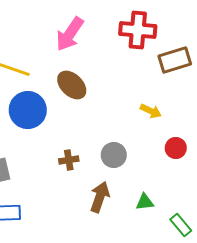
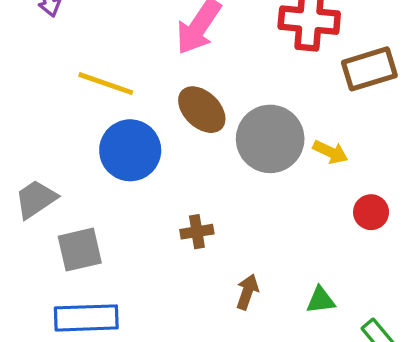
gray circle: (114, 155) -> (270, 139), moved, size x1.6
brown arrow: (100, 197) -> (247, 292), size x0.7

